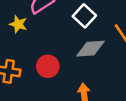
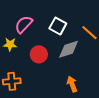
red circle: (48, 66) -> (39, 54), moved

